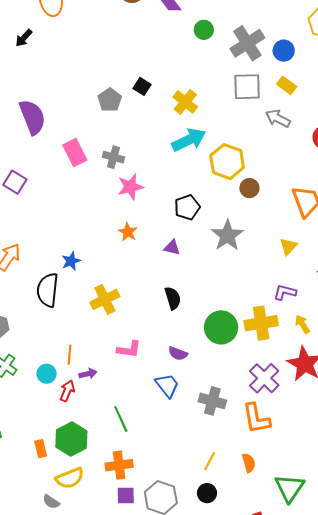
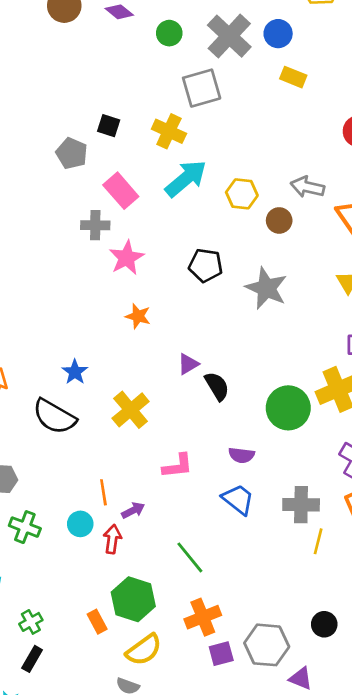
gray square: (247, 87) -> (202, 88), moved
gray arrow: (278, 118) -> (307, 187), moved
pink rectangle: (75, 152) -> (121, 191), moved
yellow hexagon: (227, 162) -> (242, 194), size x0.7
black pentagon: (187, 207) -> (206, 265), turned -30
purple triangle: (172, 248) -> (188, 364), moved, turned -30
black semicircle: (48, 290) -> (54, 417), turned -52
yellow line: (210, 461) -> (318, 541), moved

